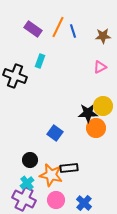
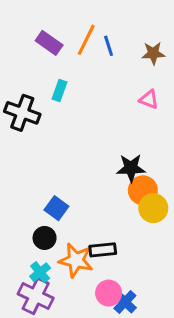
pink triangle: (100, 67) -> (149, 99), turned 48
yellow circle: (103, 106) -> (153, 208), moved
blue square: (55, 133) -> (56, 208), moved
pink circle: (56, 200) -> (109, 293), moved

